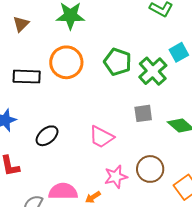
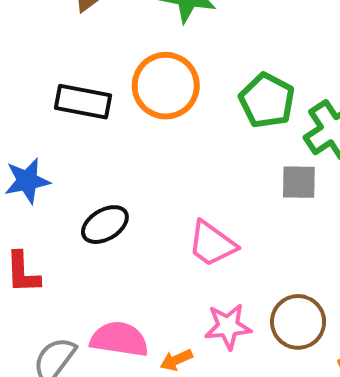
gray square: (143, 113) -> (299, 182), moved

